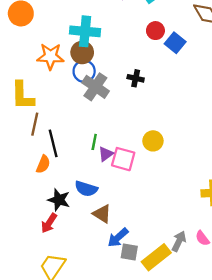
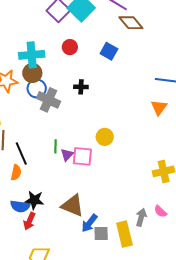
red circle: (155, 31) -> (70, 47), moved
blue semicircle: (86, 189) -> (20, 206), moved
brown triangle: (102, 214) -> (73, 205), size x1.4
yellow rectangle: (156, 257) -> (124, 234), turned -55

